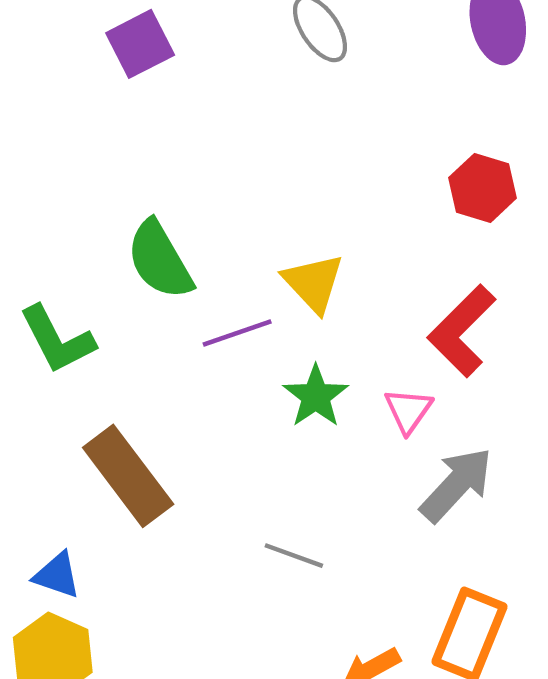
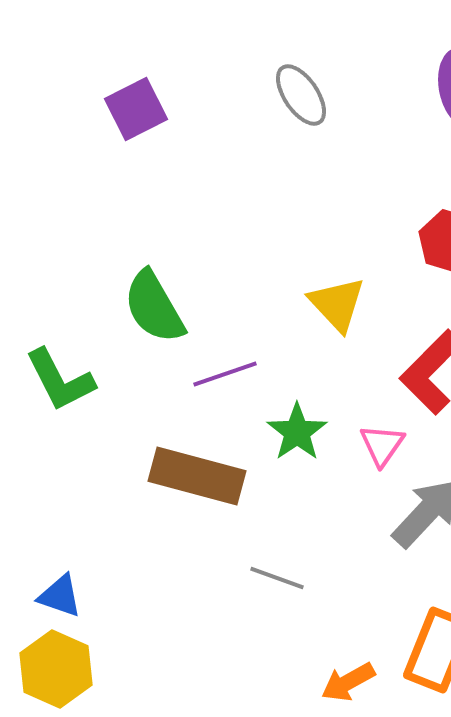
yellow triangle: (313, 283) -> (337, 304), moved
brown rectangle: (128, 476) -> (197, 476), moved, turned -38

